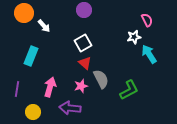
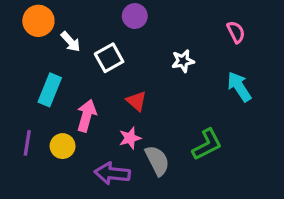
white star: (134, 37) -> (183, 61), moved
white square: (83, 43) -> (109, 58), moved
gray semicircle: (101, 79) -> (157, 161), moved
pink arrow: (50, 87) -> (87, 116), moved
yellow circle: (33, 112) -> (63, 146), moved

